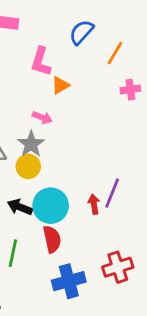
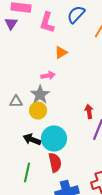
pink L-shape: (41, 62) -> (47, 22), moved
pink arrow: (42, 118) -> (48, 76), turned -32
red arrow: (94, 204) -> (89, 112), moved

